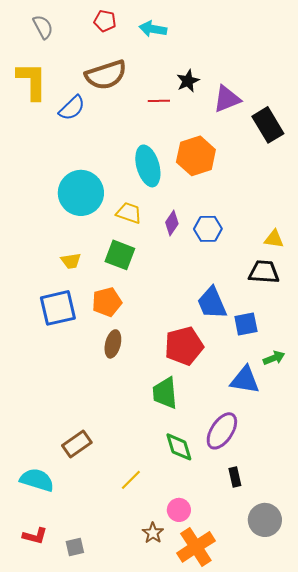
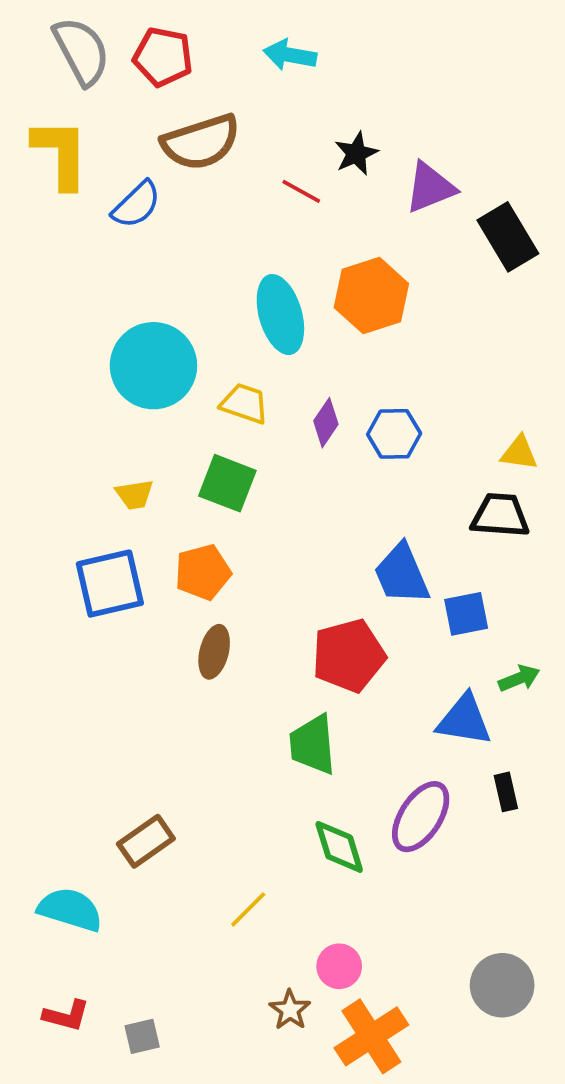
red pentagon: (105, 21) -> (163, 57), moved, size x1.4
gray semicircle: (43, 27) -> (81, 51), size x1.5
red line: (159, 101) -> (301, 191), turned 30
black rectangle: (235, 477) -> (506, 792), moved

